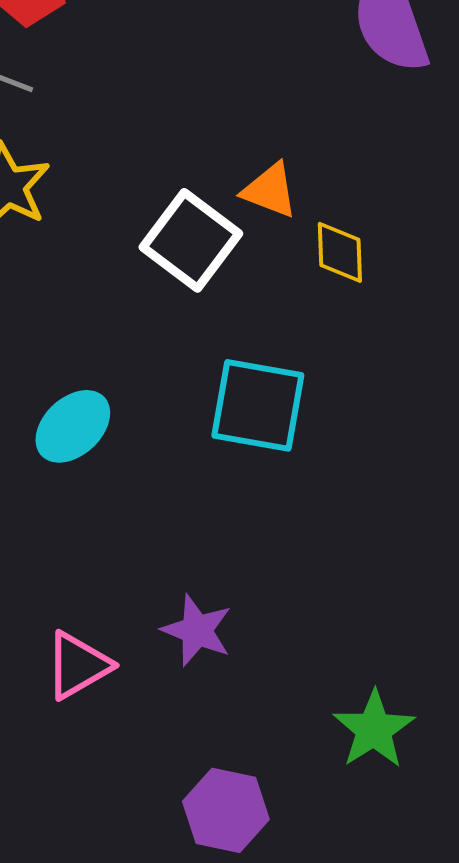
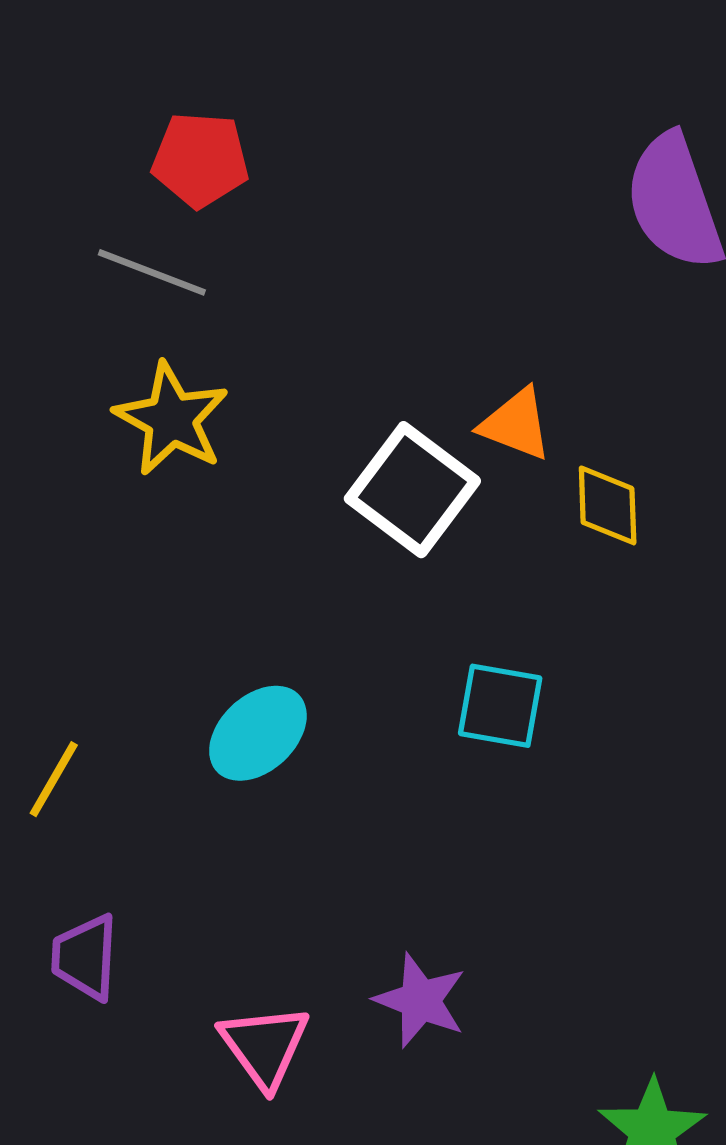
cyan square: (258, 405) -> (500, 706), size x0.7
pink triangle: (78, 665) -> (264, 1046), turned -36

